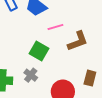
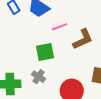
green square: (39, 51) -> (45, 52), turned -36

